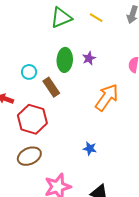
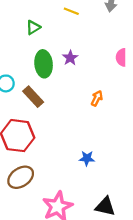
green triangle: (61, 18) -> (33, 27), moved, size x0.6
orange arrow: (107, 97) -> (97, 98), size x0.5

